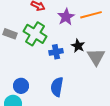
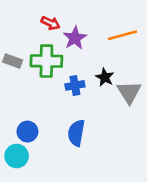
purple star: (66, 17) -> (75, 38), moved
green cross: (35, 34) -> (46, 61), turned -30

